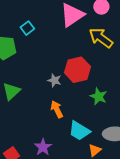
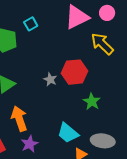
orange arrow: (57, 109) -> (19, 119), moved, size x1.4

